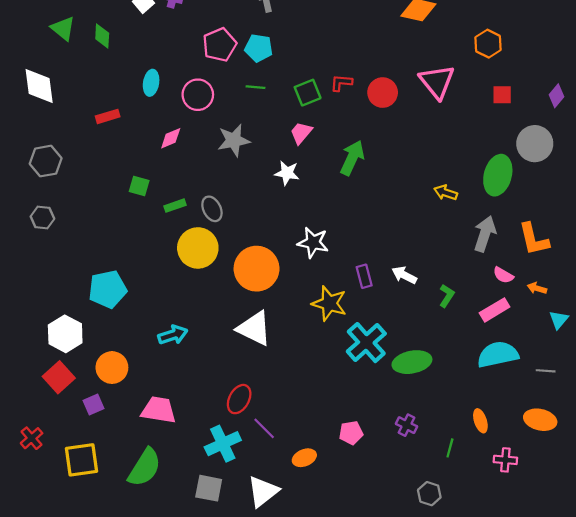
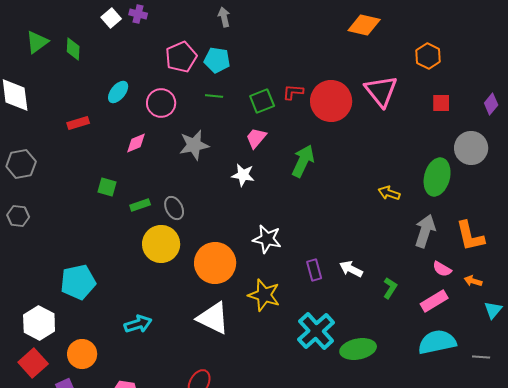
green triangle: (63, 28) -> (37, 42), turned 45
cyan ellipse: (151, 83) -> (118, 92), turned 30
red circle: (383, 93) -> (331, 101), size x1.5
yellow star: (329, 303) -> (264, 295), moved

